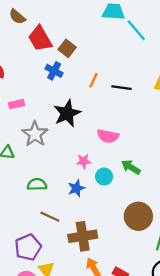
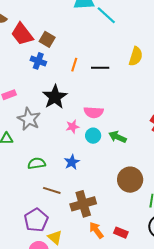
pink star: (84, 161) -> (73, 127), moved
cyan circle: (104, 177) -> (93, 136), moved

